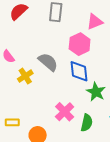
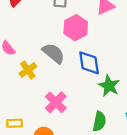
pink hexagon: (80, 44) -> (76, 28), moved
pink cross: (65, 112) -> (56, 102), moved

